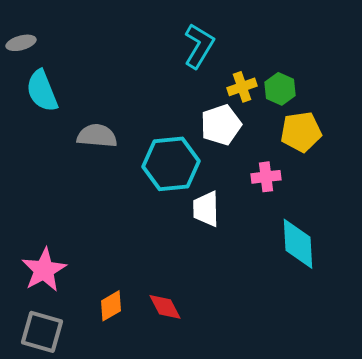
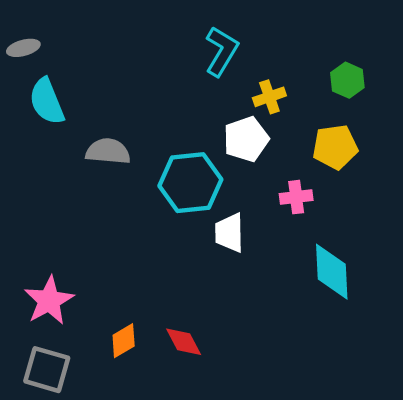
green hexagon: (280, 89) -> (347, 80), moved

